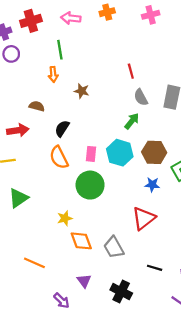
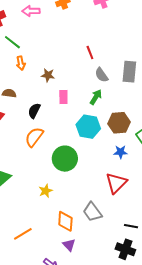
green line: (60, 50) -> (12, 42), moved, turned -36
pink rectangle: (91, 154) -> (63, 97), moved
orange semicircle: (59, 157) -> (34, 137), turned 70
orange diamond: (81, 241) -> (65, 221), moved, turned 30
orange line: (34, 263) -> (23, 234), turned -48
black cross: (121, 291) -> (125, 249), moved

